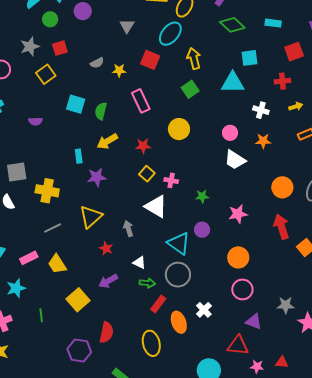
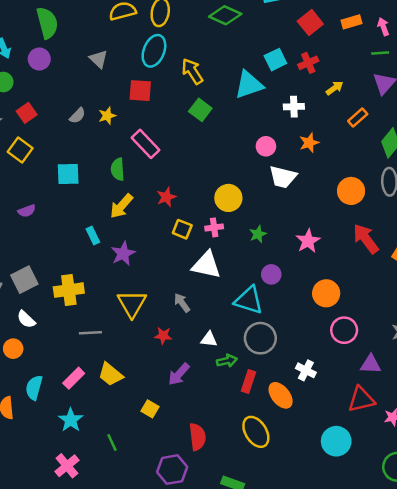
cyan square: (250, 58) -> (275, 60), moved
green semicircle: (101, 111) -> (118, 169), moved
yellow circle: (179, 129) -> (228, 198), moved
gray line: (53, 228) -> (90, 333), turned 42
yellow square: (78, 300) -> (150, 409), size x0.6

